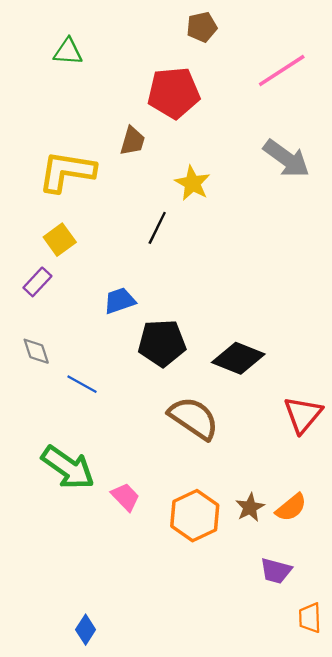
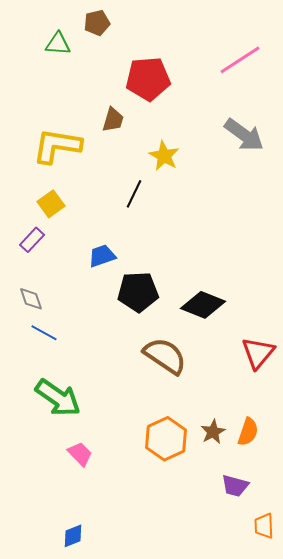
brown pentagon: (202, 27) -> (97, 23), moved
blue line: (82, 384) -> (44, 333), moved
pink trapezoid: (125, 497) -> (80, 454), moved
orange semicircle: (291, 507) -> (248, 432), turned -32
blue diamond: (86, 630) -> (73, 536), turned 35

